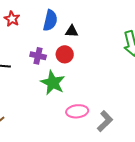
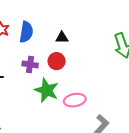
blue semicircle: (50, 20) -> (26, 32), moved
pink ellipse: (77, 111) -> (75, 100), moved

